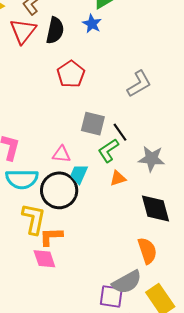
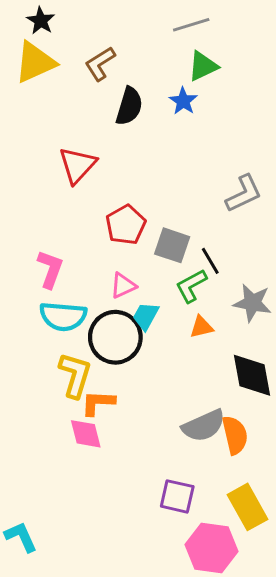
red triangle: (23, 31) -> (77, 165), moved
red pentagon: (71, 74) -> (126, 225), moved
pink triangle: (61, 154) -> (123, 286), turned -36
gray semicircle: (127, 282) -> (204, 426), moved

